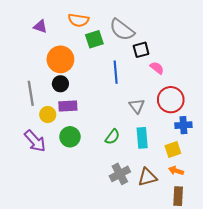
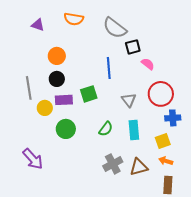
green square: (94, 39) -> (89, 94), moved
orange circle: (60, 59) -> (57, 56), size x0.7
purple arrow: (35, 141) -> (33, 159), moved

